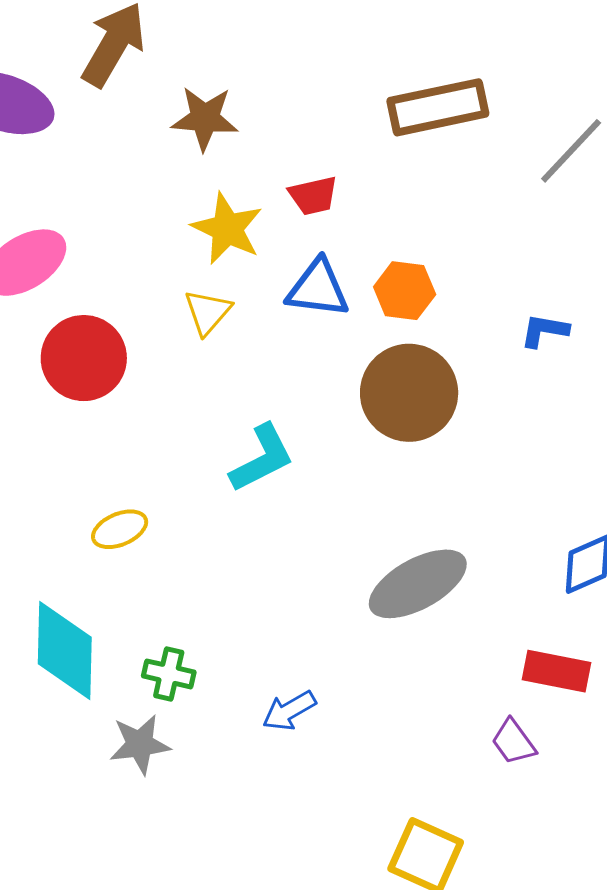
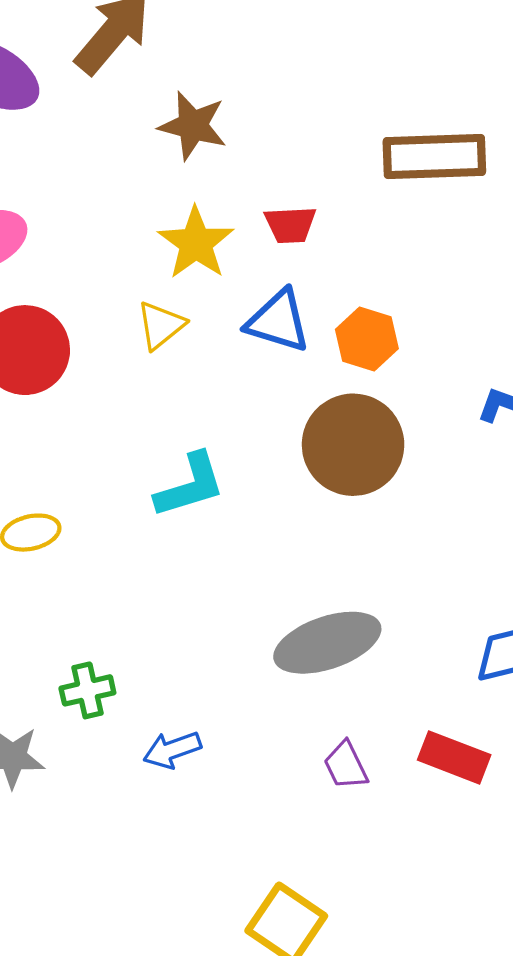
green cross: (169, 674) -> (87, 690), moved, turned -36
purple trapezoid: (514, 742) -> (346, 765), moved

